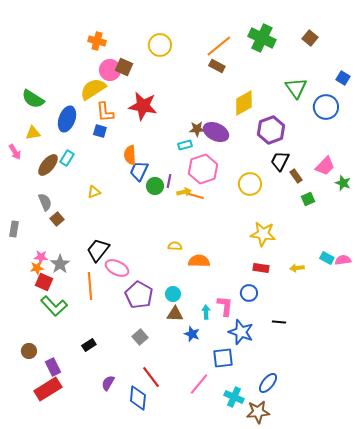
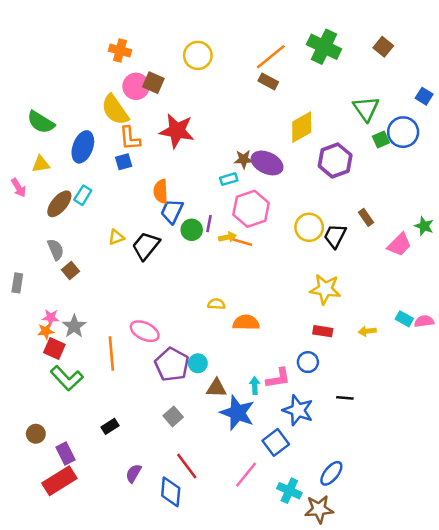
yellow semicircle: (93, 89) -> (115, 110), turned -92
blue square: (100, 131) -> (124, 162), turned -32
black trapezoid: (280, 161) -> (335, 236), moved
pink trapezoid: (325, 166) -> (399, 245), moved
green square: (308, 199) -> (381, 139), moved
black trapezoid: (98, 250) -> (146, 246), moved
cyan circle: (173, 294) -> (198, 363), moved
pink L-shape: (225, 306) -> (278, 378), turned 75
blue star: (192, 334) -> (237, 413), size x1.8
blue square: (223, 358) -> (276, 442), turned -30

